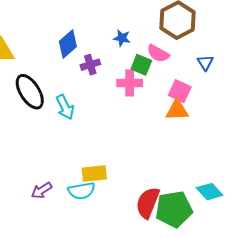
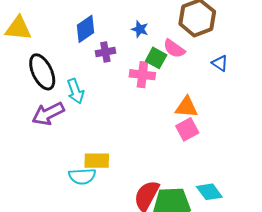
blue triangle: (205, 63) -> (220, 63), turned -30
pink square: (180, 91) -> (187, 129), moved, turned 30
purple arrow: (41, 191) -> (48, 114), moved, size x1.5

